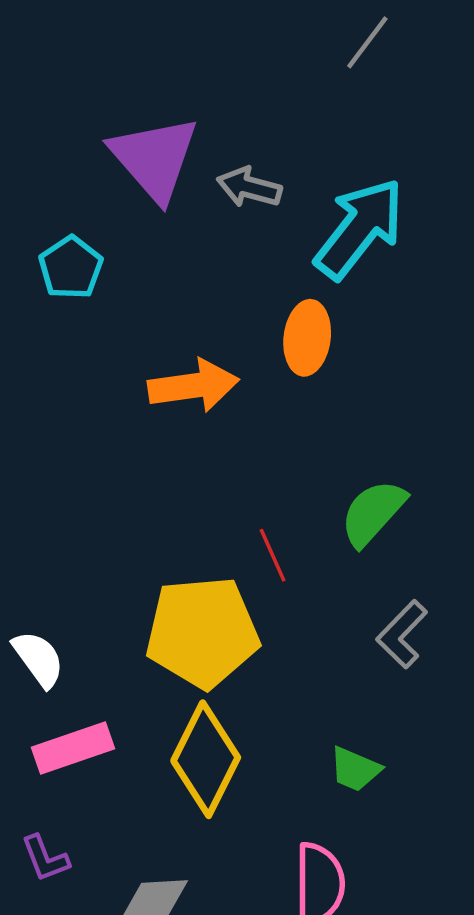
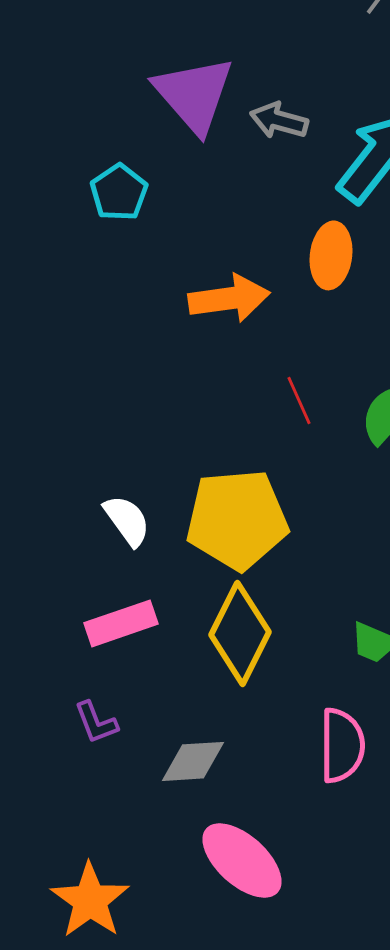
red line: (273, 555) -> (299, 400), moved
white semicircle: (38, 659) -> (127, 520), moved

